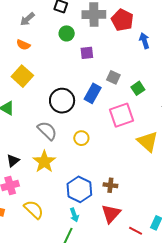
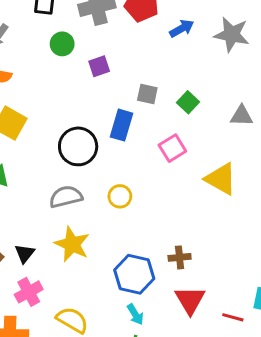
blue arrow: (144, 41) -> (182, 28), turned 91
pink square: (121, 115) -> (172, 148), size x0.7
gray semicircle: (47, 131) -> (66, 197), turned -45

